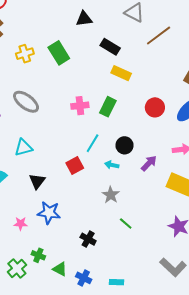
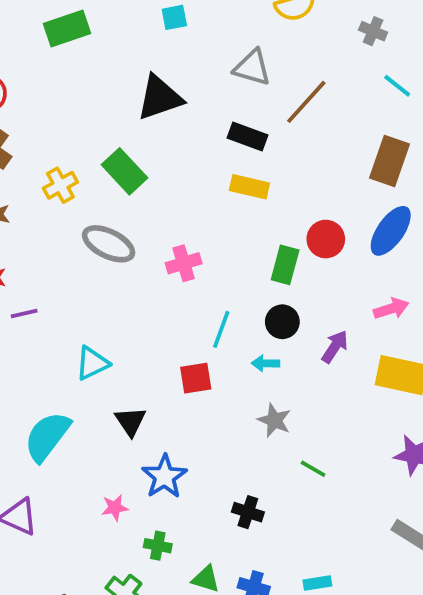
black triangle: (84, 19) -> (160, 98), size x1.5
black rectangle: (110, 47) -> (247, 136), moved
gray ellipse: (26, 102) -> (109, 244), moved
green rectangle: (108, 107) -> (285, 265), moved
red square: (75, 166) -> (196, 378), turned 30
blue star: (49, 213) -> (164, 476), turned -30
green cross: (38, 255) -> (158, 546), moved

